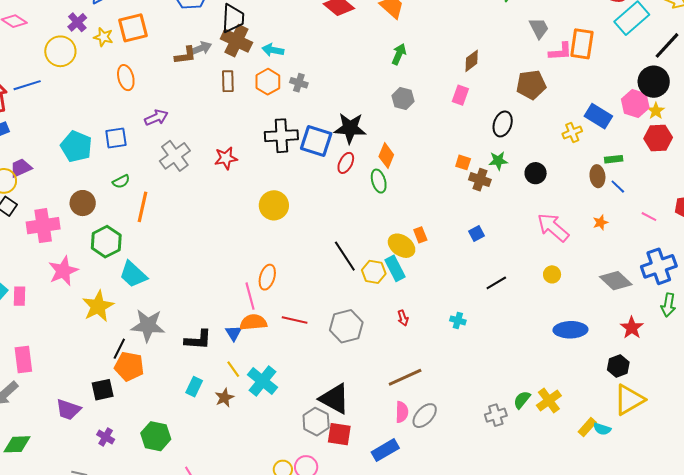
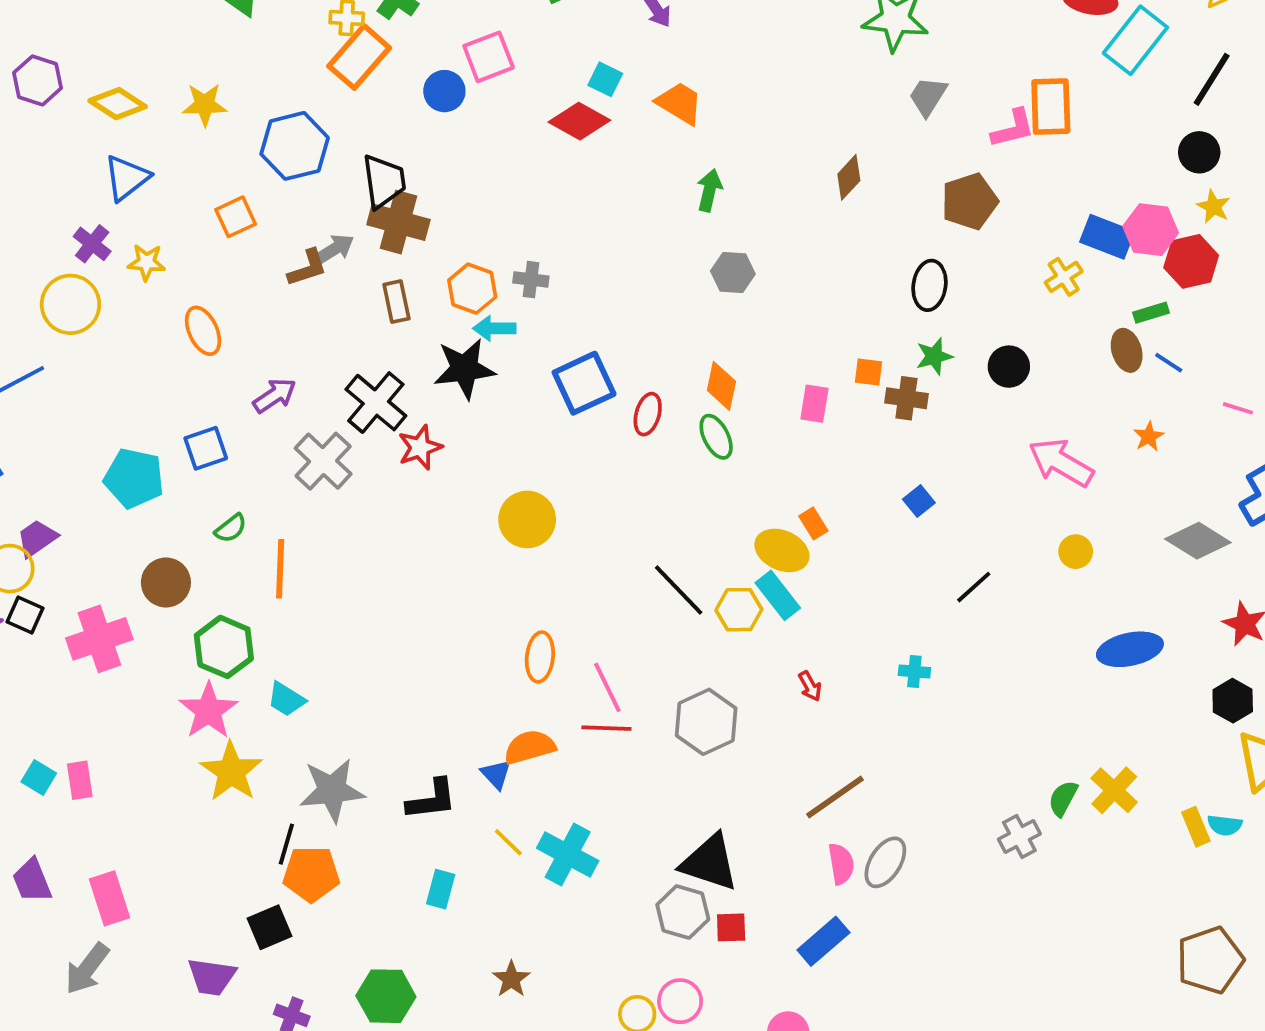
orange square: (133, 28) -> (236, 217), moved, size x0.7
gray trapezoid: (539, 28) -> (928, 96), moved, turned -110
cyan arrow: (273, 50) -> (494, 328), moved
black circle: (654, 82) -> (1199, 152), size x0.7
pink rectangle: (460, 95) -> (814, 404), moved
pink hexagon: (635, 103) -> (1151, 230), moved
black star: (350, 128) -> (464, 369), moved
black cross: (281, 136) -> (376, 403), moved, turned -36
red hexagon: (658, 138) -> (1191, 261), moved
blue square: (316, 141) -> (584, 383), turned -32
pink star: (63, 271) -> (208, 711), moved
cyan trapezoid: (133, 274) -> (286, 699), size x0.7
pink line: (250, 296) -> (607, 687), moved
brown star: (224, 398) -> (511, 979), moved
yellow rectangle: (587, 427) -> (1196, 827), turned -54
red square: (339, 434) -> (731, 927), size x0.7

